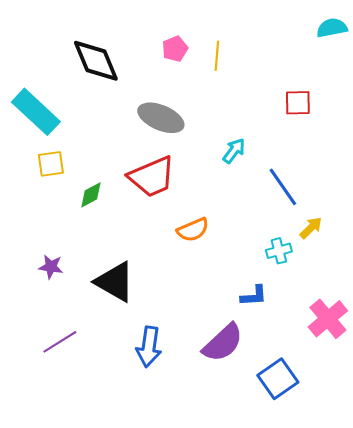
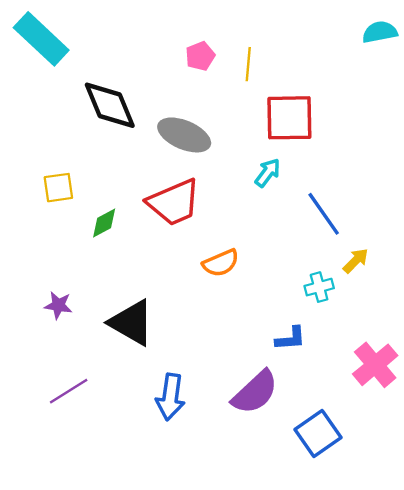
black diamond: (96, 61) -> (110, 105), moved
red square: (298, 103) -> (289, 118), moved, size x1.6
cyan rectangle: (36, 112) -> (41, 39), moved

